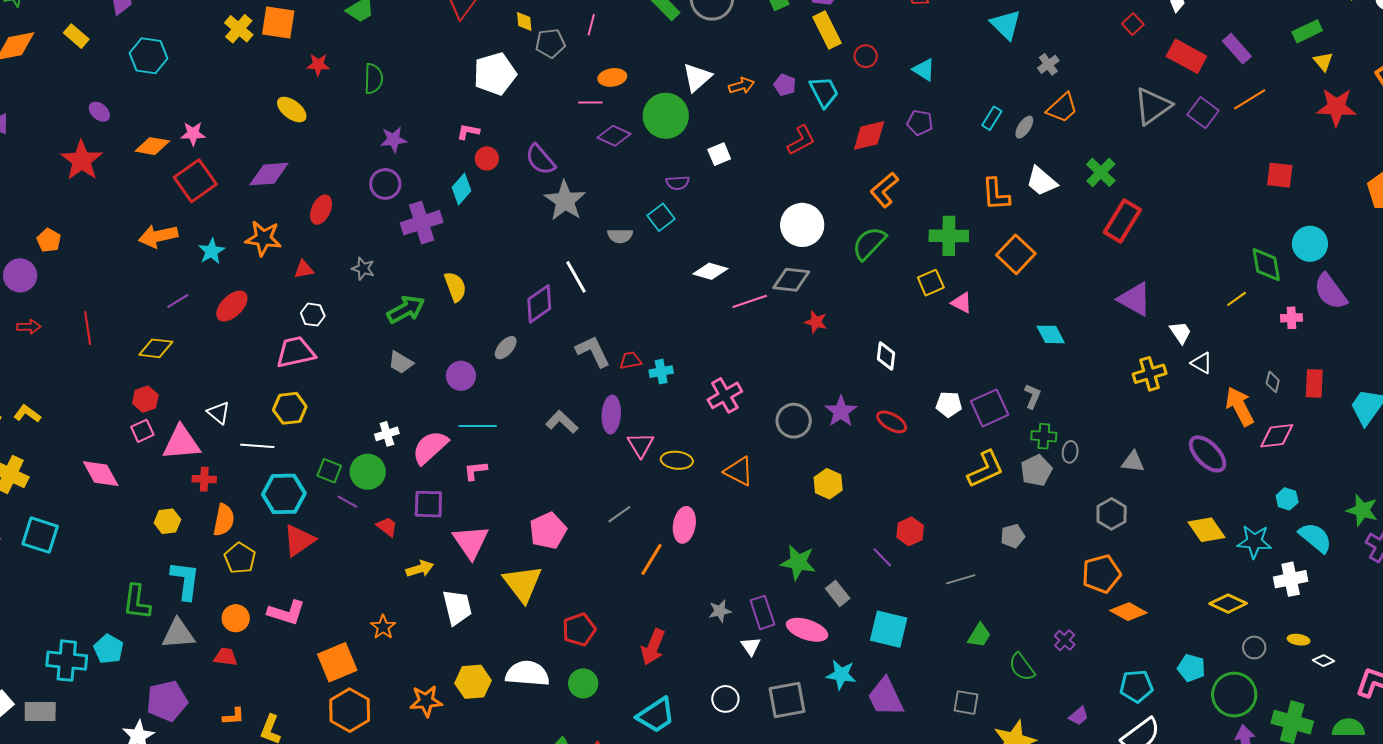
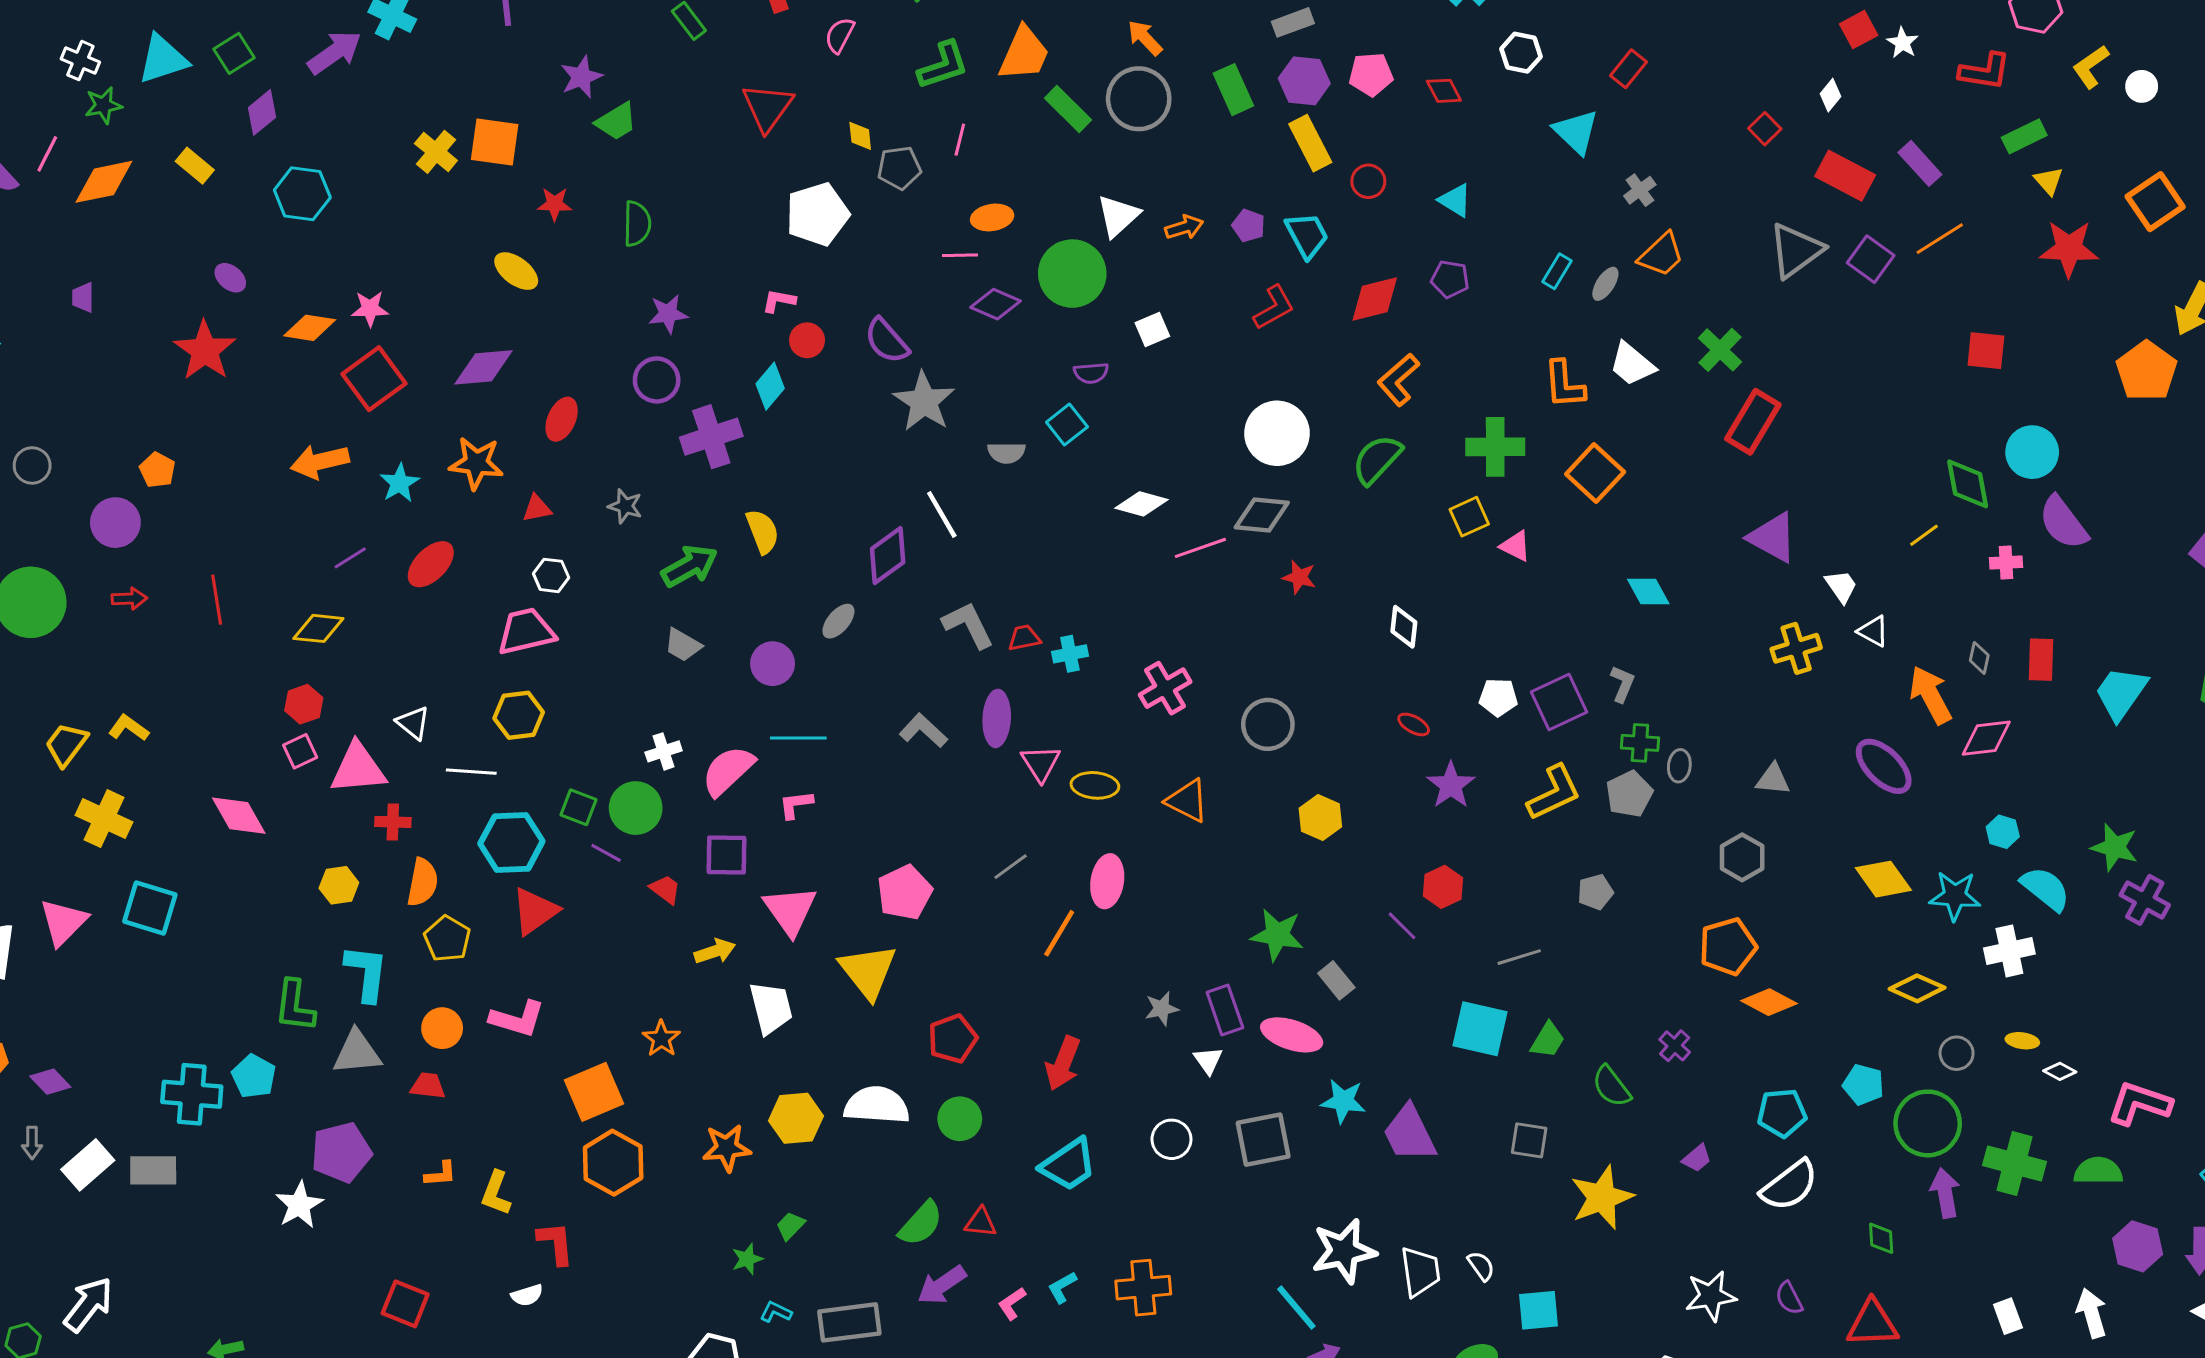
purple star: (841, 411) -> (1451, 785), moved
red ellipse: (892, 422) -> (1414, 724), size x0.7
cyan square: (889, 629) -> (1480, 1029), moved

